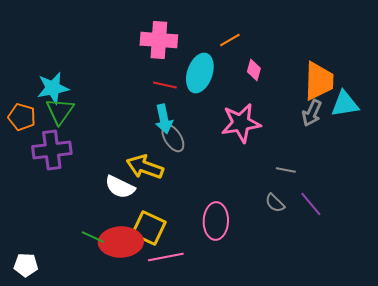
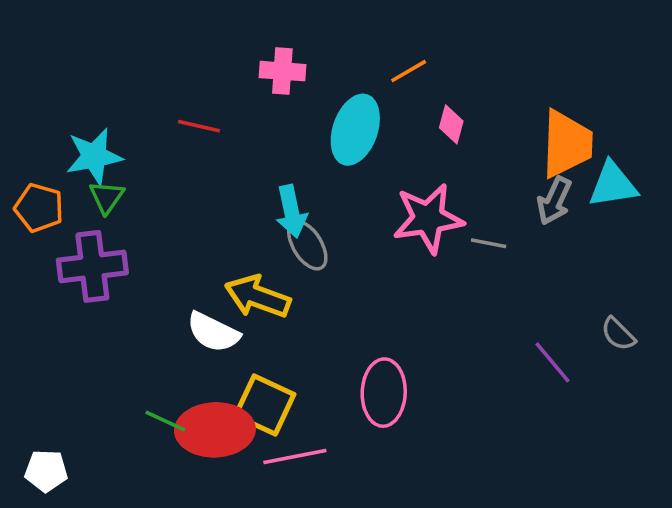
pink cross: (159, 40) -> (282, 71), size x0.7
red line: (165, 85) -> (199, 126), moved
green triangle: (60, 111) -> (107, 197), size x0.7
gray line: (286, 170) -> (489, 243), moved
gray semicircle: (275, 203) -> (618, 334), moved

